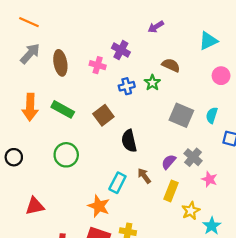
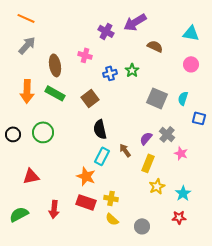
purple arrow: (156, 27) -> (135, 22), size x1.6
cyan triangle: (208, 41) -> (191, 33), moved, turned 36
purple cross: (121, 50) -> (106, 31), moved
brown ellipse: (60, 63) -> (55, 65), moved
brown semicircle: (171, 65) -> (155, 46), moved
black semicircle: (129, 141) -> (100, 129), moved
green circle: (66, 155) -> (43, 132), moved
yellow star: (191, 211) -> (157, 186), moved

